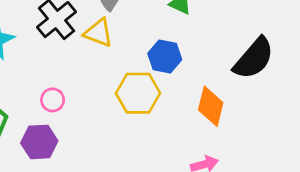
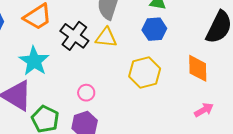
blue hexagon: (165, 56) -> (154, 29), moved

